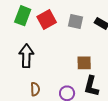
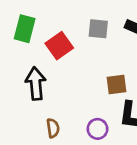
red square: (47, 20) -> (59, 46), moved

